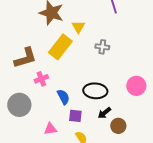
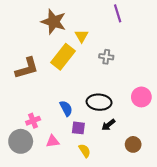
pink cross: (41, 79) -> (33, 121), moved
gray circle: (19, 105) -> (21, 141), moved
brown circle: (118, 126) -> (133, 144), moved

